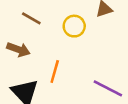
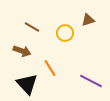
orange line: (55, 72) -> (50, 68), turned -48

